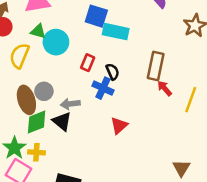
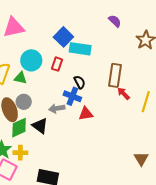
blue square: (96, 16) -> (63, 37), turned 30
green triangle: (38, 31) -> (20, 78), moved
red rectangle: (88, 63) -> (57, 64), moved
gray arrow: (70, 104) -> (57, 108), moved
red triangle: (119, 126) -> (86, 114), moved, turned 35

